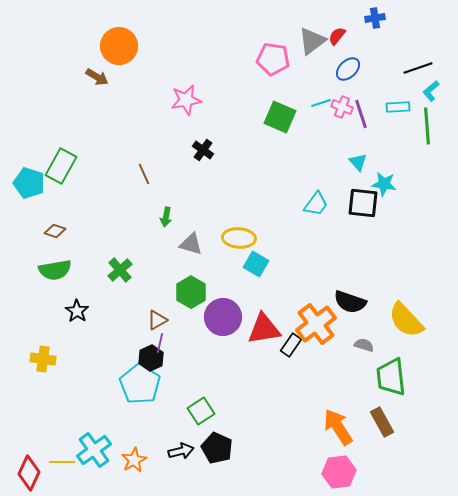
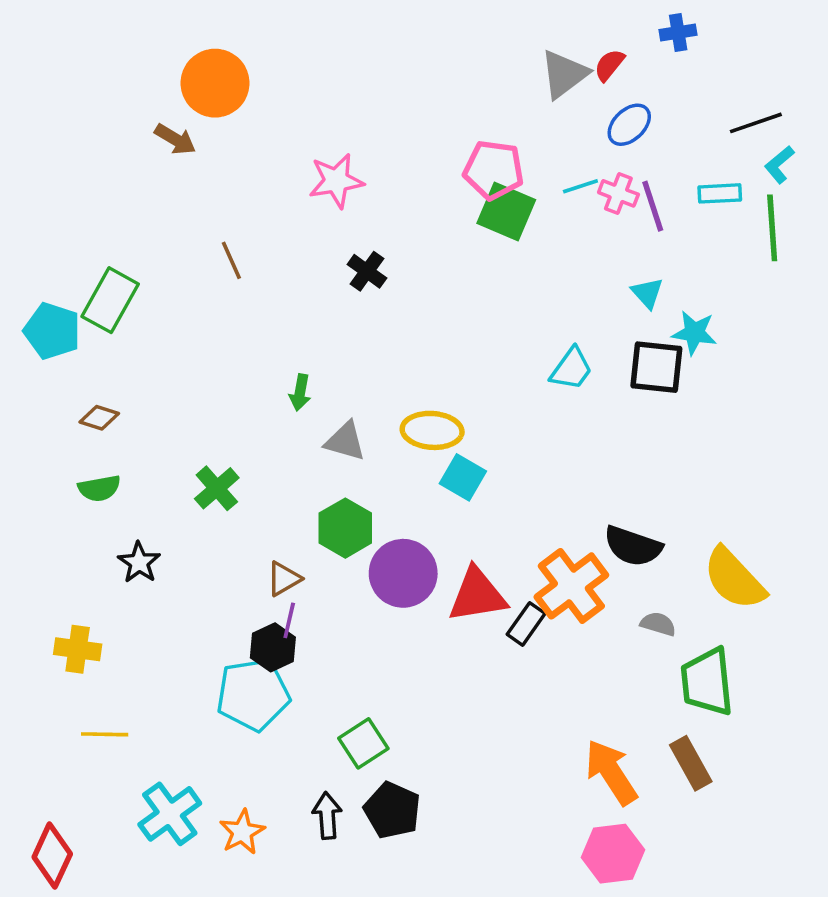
pink pentagon: (273, 59) -> (494, 170), moved
brown line: (144, 174) -> (231, 260), moved
green semicircle: (55, 270) -> (99, 488), size x0.7
cyan pentagon: (140, 384) -> (253, 694), turned 30
black arrow: (181, 451) -> (327, 816), turned -80
yellow line: (62, 462) -> (105, 734), moved

